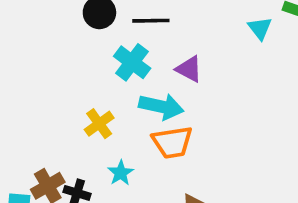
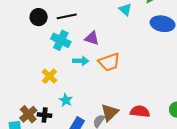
cyan arrow: (161, 106) -> (81, 61), size x0.7
orange trapezoid: (172, 142) -> (109, 62), moved

